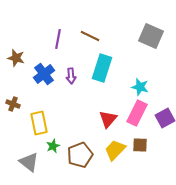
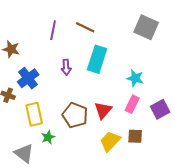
blue cross: (44, 74) -> (28, 78), moved
pink rectangle: (137, 113) -> (132, 104), size x0.7
brown pentagon: (80, 155) -> (75, 115), moved, turned -30

